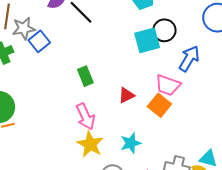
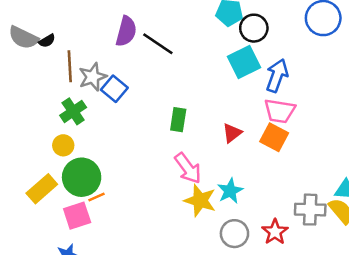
black circle: (164, 30) -> (254, 28), moved
blue arrow: (189, 59) -> (277, 76), moved
green rectangle: (85, 76) -> (178, 120), turned 42
cyan star: (131, 143) -> (230, 191), moved

